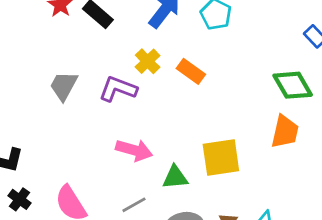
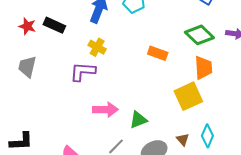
orange rectangle: (191, 71) -> (158, 53), moved
gray trapezoid: (64, 86) -> (27, 67), moved
yellow square: (221, 158) -> (188, 96), moved

